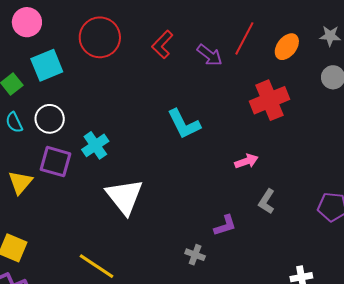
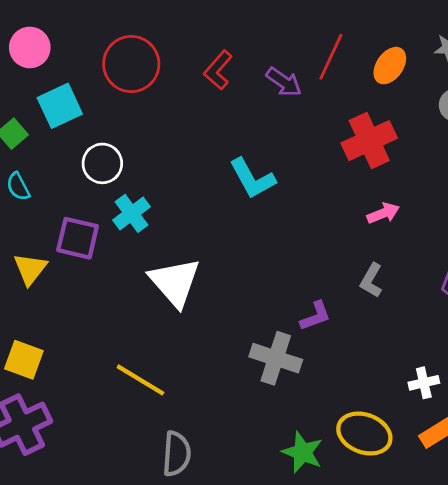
white circle: (50, 119) -> (102, 163), moved
pink arrow: (246, 161) -> (383, 213), moved
gray cross: (195, 255) -> (276, 358), size x1.8

